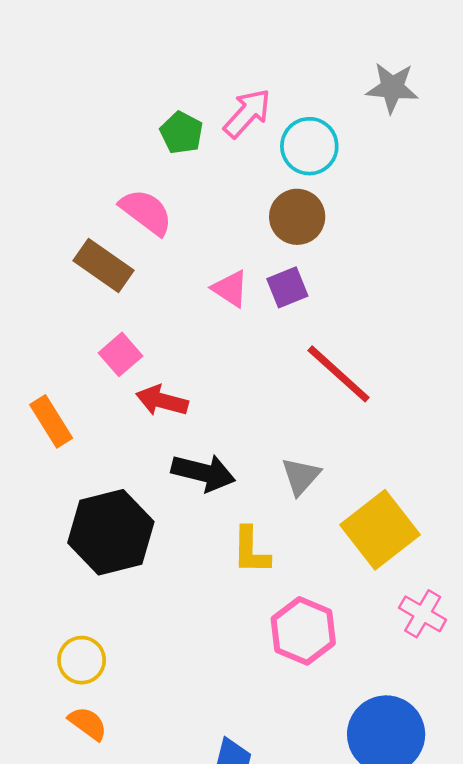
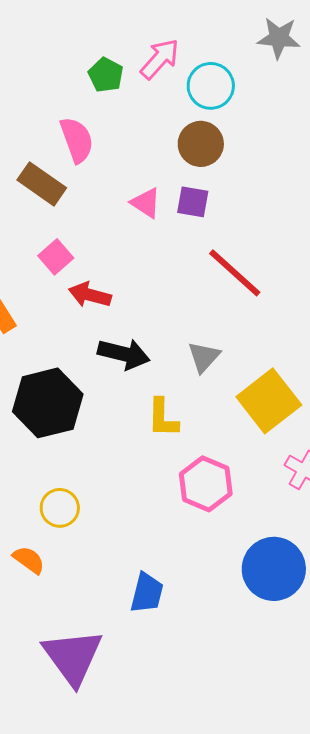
pink semicircle: (146, 212) -> (77, 140), turned 33
purple square: (287, 287) -> (193, 202), turned 32
yellow circle: (82, 660) -> (60, 508), moved

